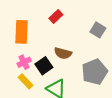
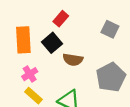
black square: (44, 66) -> (52, 43), moved

